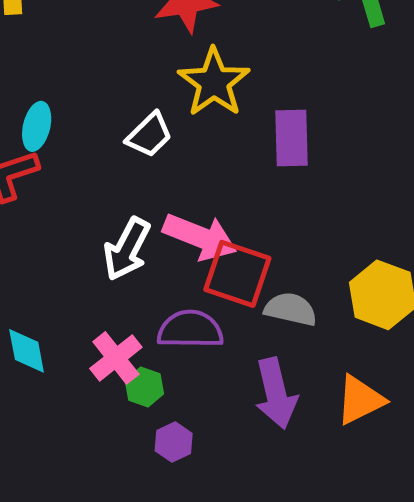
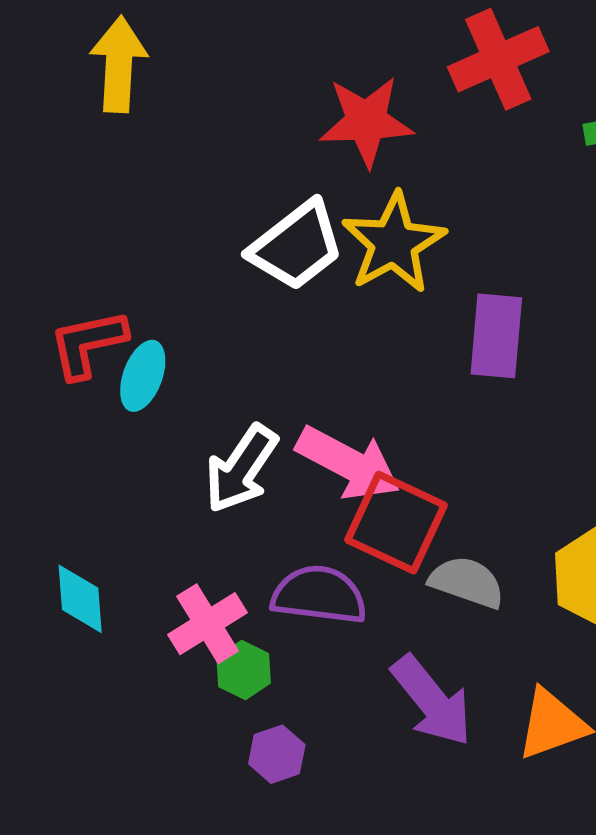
cyan ellipse: (37, 126) -> (143, 376), moved
white trapezoid: (149, 135) -> (297, 246), moved, size x1.4
purple arrow: (276, 393) -> (432, 701), turned -32

